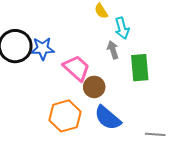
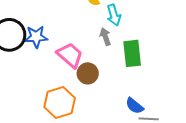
blue semicircle: (108, 118) -> (135, 106), moved, size x0.7

